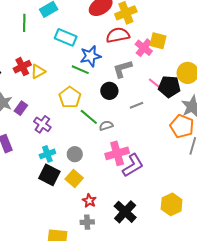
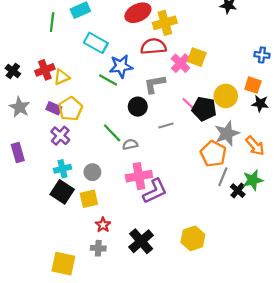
yellow pentagon: (70, 97) -> (70, 109), moved
purple rectangle: (21, 108) -> (54, 108), moved, turned 72
yellow square: (74, 179) -> (89, 199), turned 30

